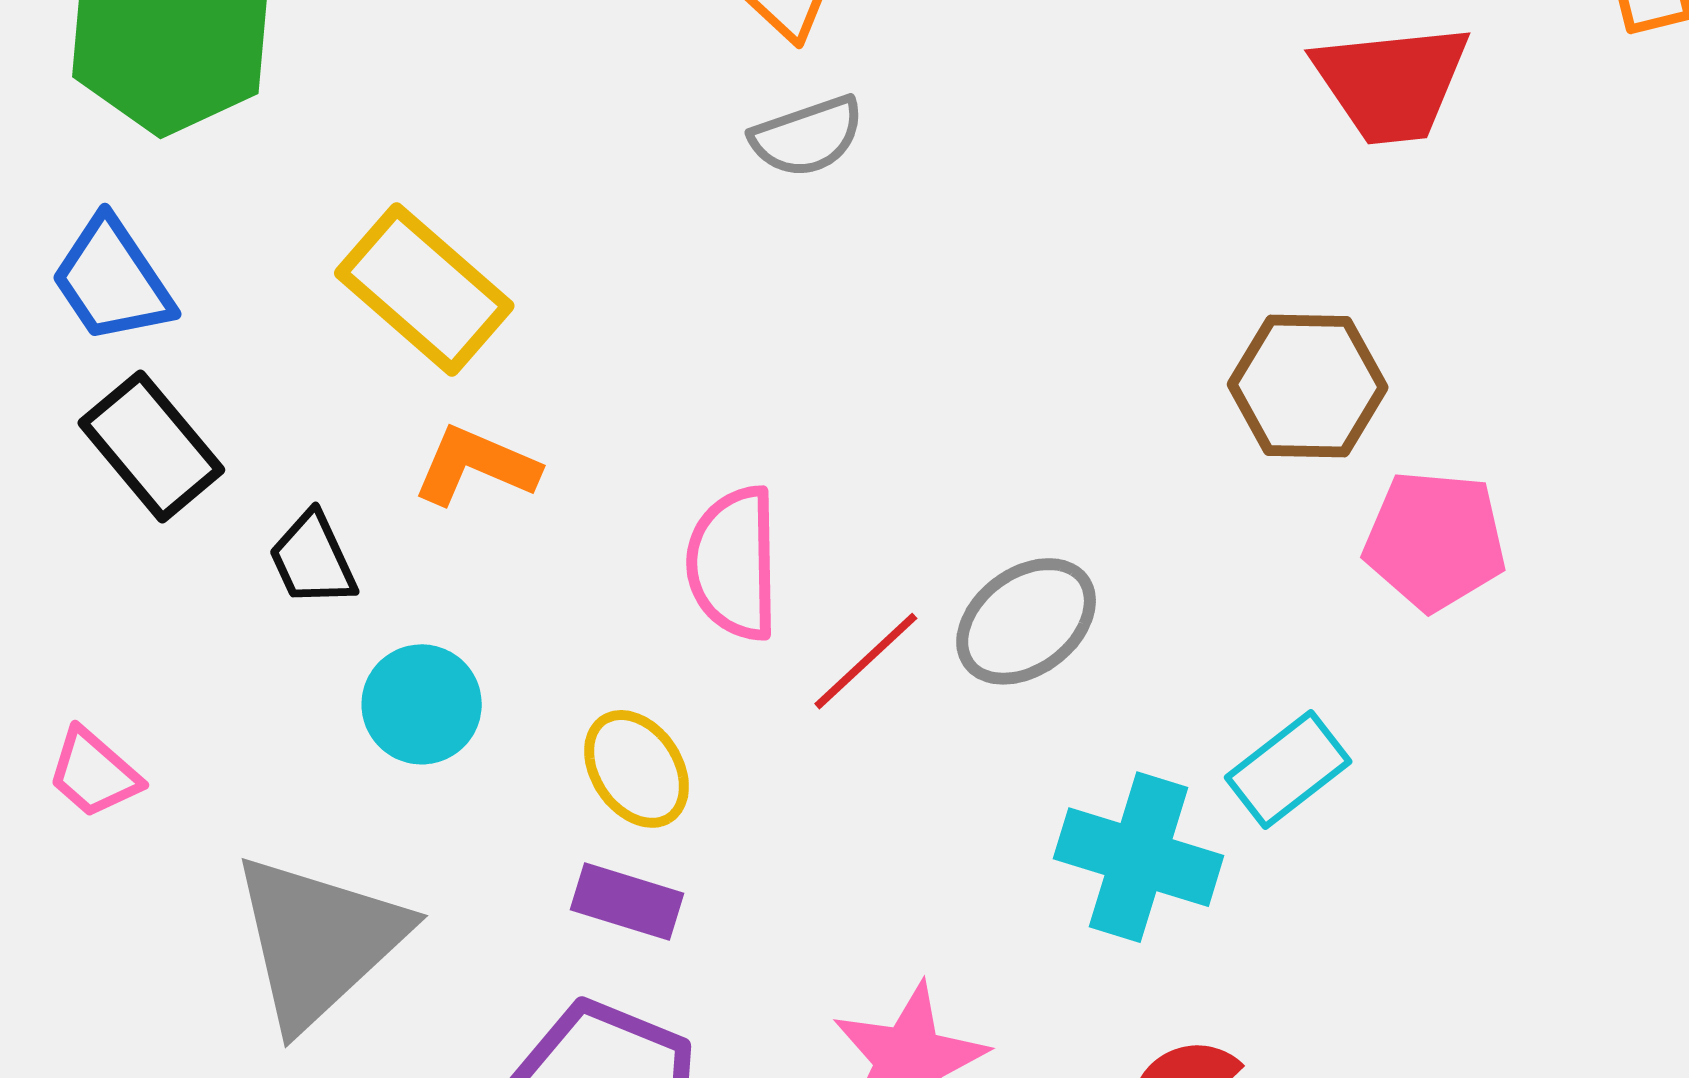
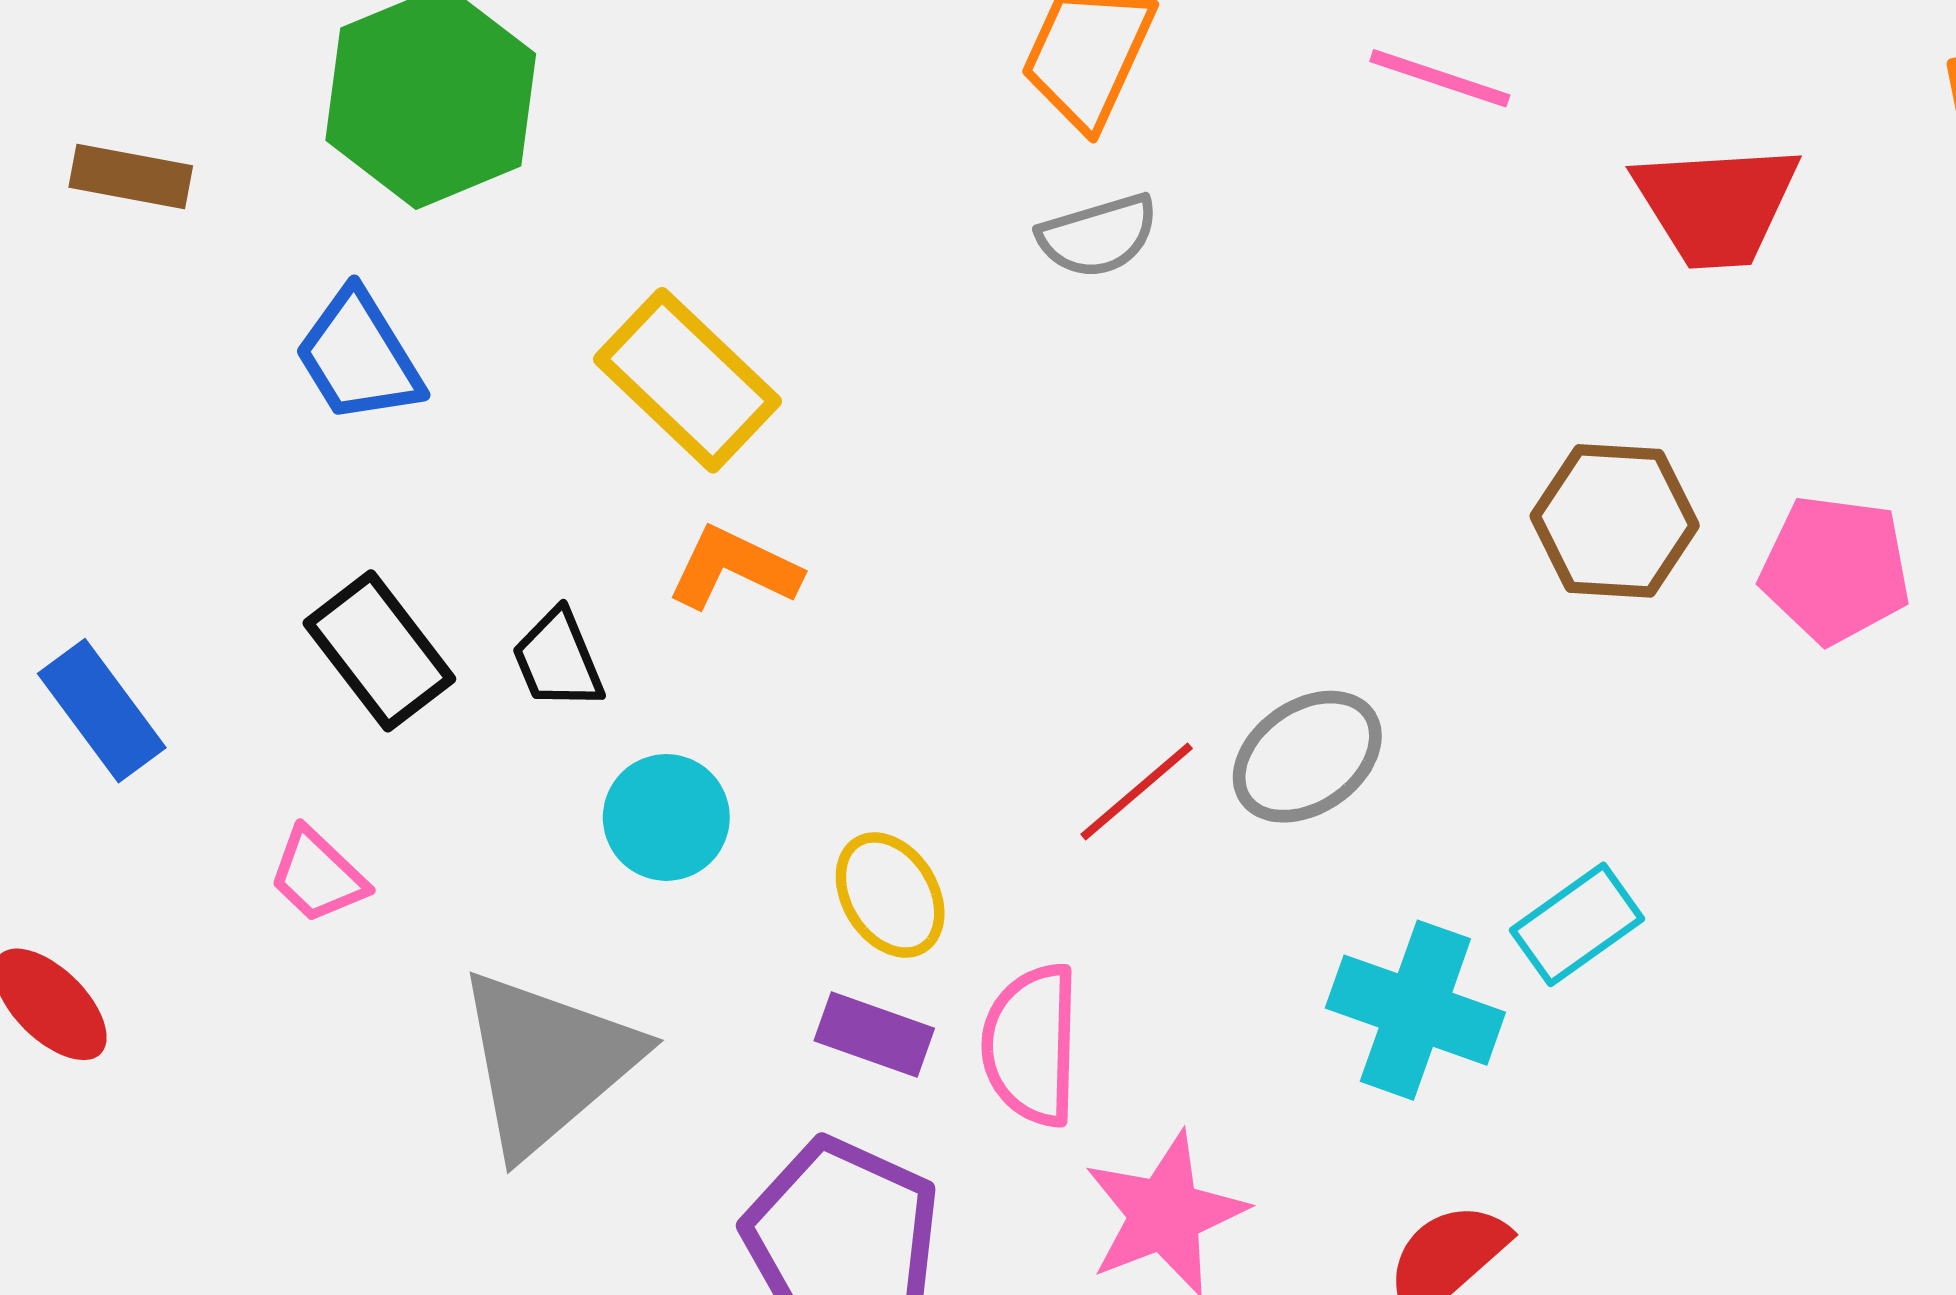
black rectangle: (151, 446) -> (379, 651), moved
pink pentagon: (1435, 540) -> (1835, 569), moved
pink semicircle: (733, 563) -> (1031, 1045), moved

